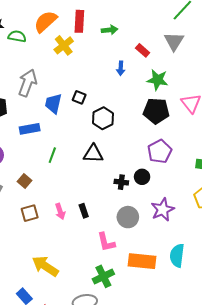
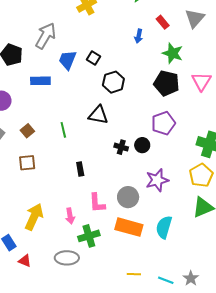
green line: (52, 155) -> (63, 130), moved, turned -42
pink arrow: (60, 211) -> (70, 216), moved
gray circle: (128, 217) -> (128, 197), moved
yellow arrow: (45, 266) -> (34, 217), turned 72

